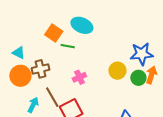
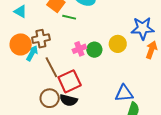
cyan triangle: (19, 53) -> (20, 11), moved
green circle: (138, 78) -> (94, 50), moved
cyan arrow: (33, 105) -> (32, 53), moved

